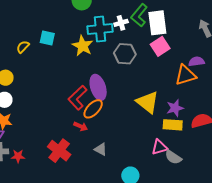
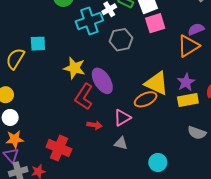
yellow star: (83, 46) -> (74, 68), moved
pink square: (160, 46) -> (155, 23), turned 30
yellow semicircle: (23, 47) -> (15, 59), size x1.5
orange ellipse: (93, 109) -> (146, 99), moved, turned 35
pink triangle: (159, 147) -> (122, 118), moved
red cross: (59, 151) -> (59, 148), moved

